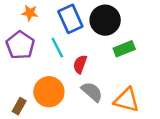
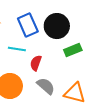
cyan line: (57, 48) -> (17, 49), turned -54

